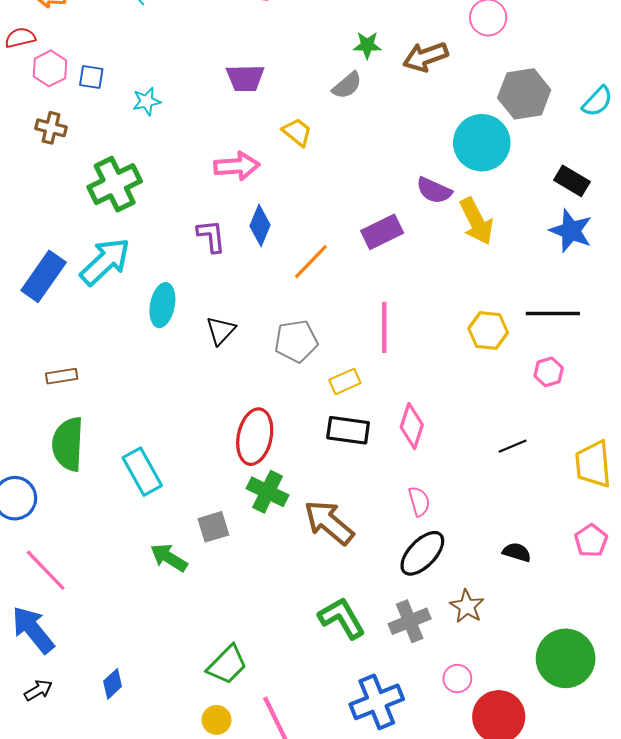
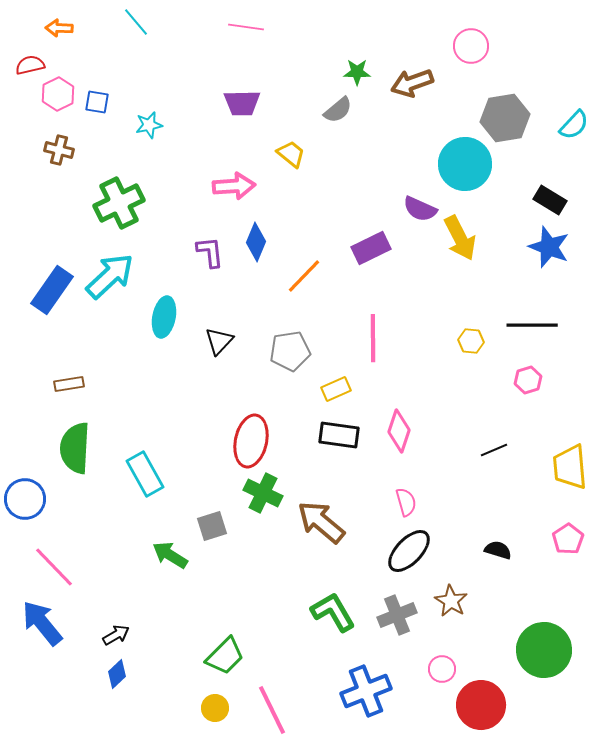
yellow hexagon: (488, 331) -> (471, 341), size x0.7
black arrow: (38, 690) -> (116, 635), moved

